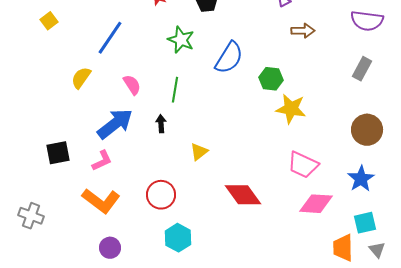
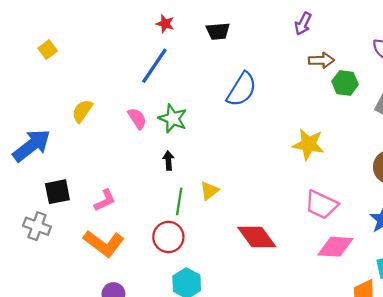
blue line: (110, 38) -> (154, 66), moved
green star: (181, 40) -> (173, 118), moved
green hexagon: (271, 79) -> (345, 83), moved
green line: (175, 90) -> (179, 201), moved
blue arrow: (115, 124) -> (32, 145), moved
gray cross: (31, 216) -> (37, 226), moved

